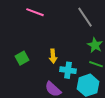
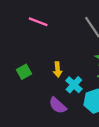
cyan cross: (68, 70) -> (74, 85), turned 35

